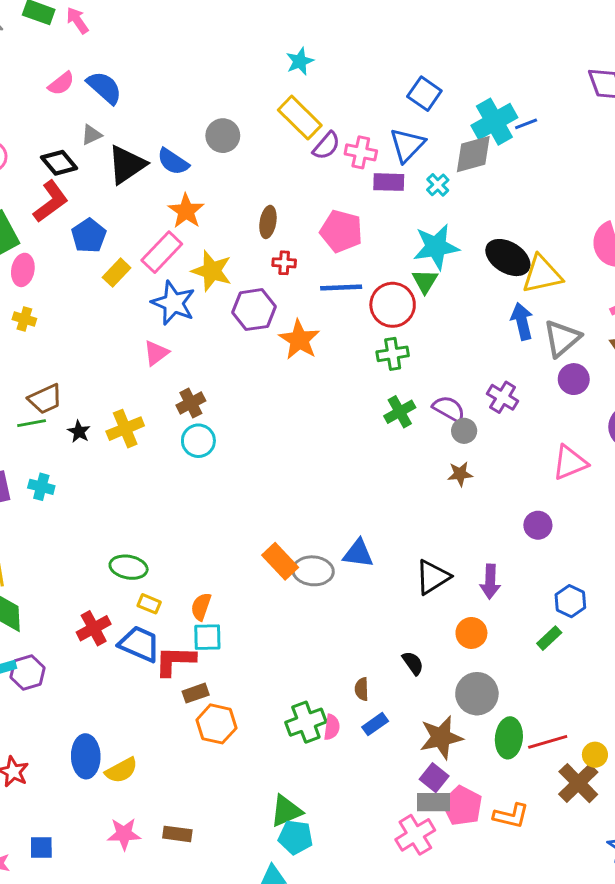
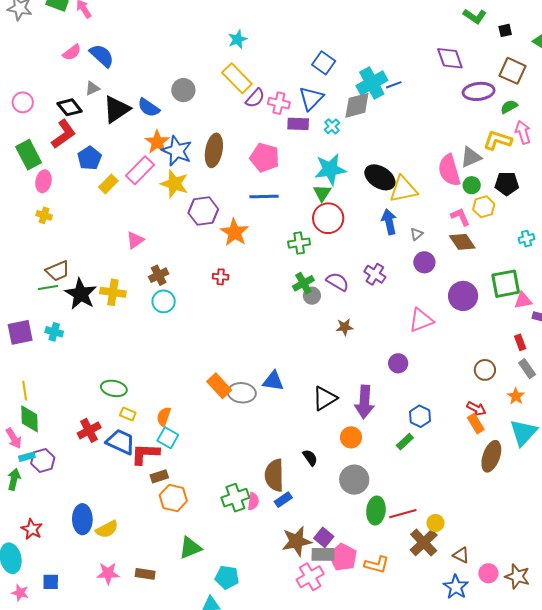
brown ellipse: (268, 222) -> (214, 150), size x1.5
red cross: (284, 263) -> (221, 277), moved
blue star: (173, 303) -> (177, 151), moved
red circle: (393, 305) -> (328, 218), moved
gray triangle: (562, 338) -> (417, 234), size x0.5
yellow cross: (125, 429) -> (113, 292), turned 30
gray circle: (464, 431) -> (312, 296), moved
black star: (79, 432) -> (81, 294), size x2.0
purple arrow: (490, 582) -> (364, 402), size x1.4
cyan square: (207, 637) -> (168, 438), turned 30
brown semicircle: (362, 689) -> (274, 475), size x2.0
brown star: (441, 737) -> (297, 541), moved
green triangle: (286, 811) -> (190, 548), moved

